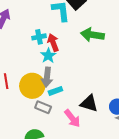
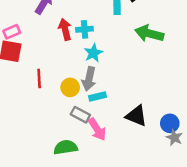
red arrow: (53, 43) -> (65, 29), moved
yellow circle: (32, 86) -> (70, 87), size x0.6
pink arrow: (72, 118) -> (97, 129), moved

